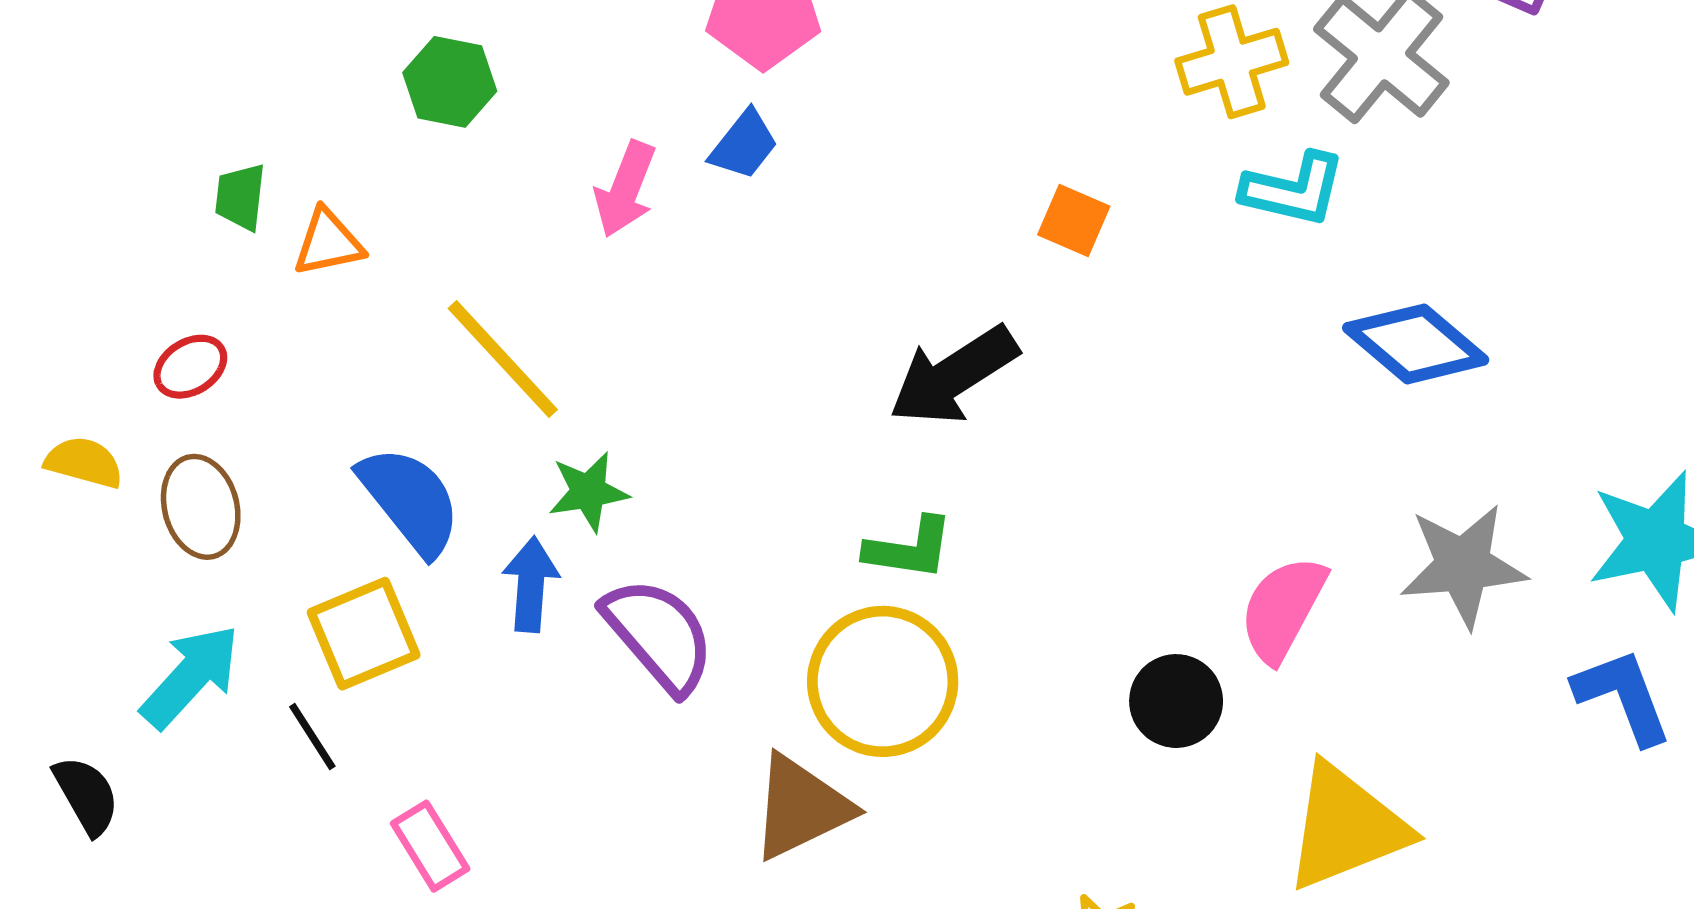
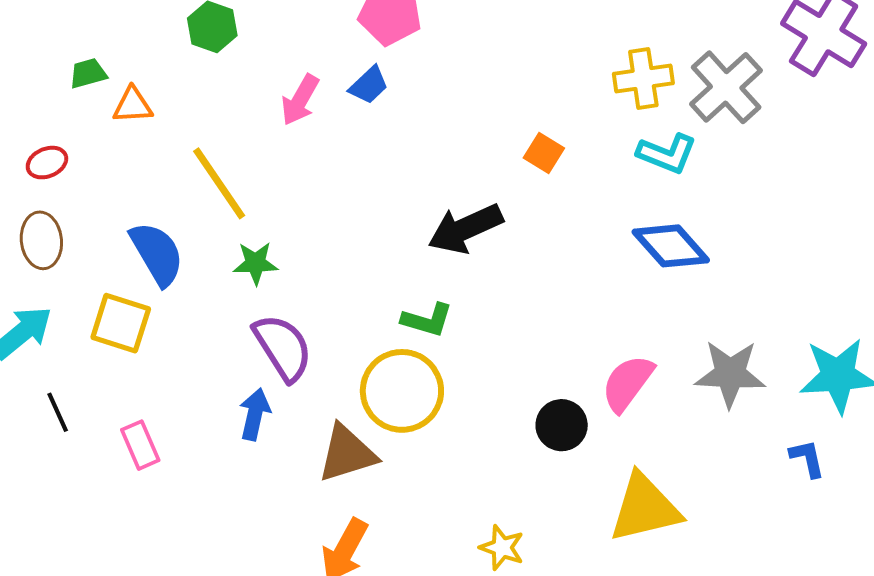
green trapezoid: (240, 197) -> (88, 73), turned 60
blue diamond: (1416, 344) -> (671, 246), moved
blue arrow: (531, 584) -> (255, 414), moved
yellow square: (364, 634) -> (121, 323), turned 32
blue L-shape: (1623, 696) -> (807, 458), size x0.7
black line: (312, 737) -> (58, 412), moved

